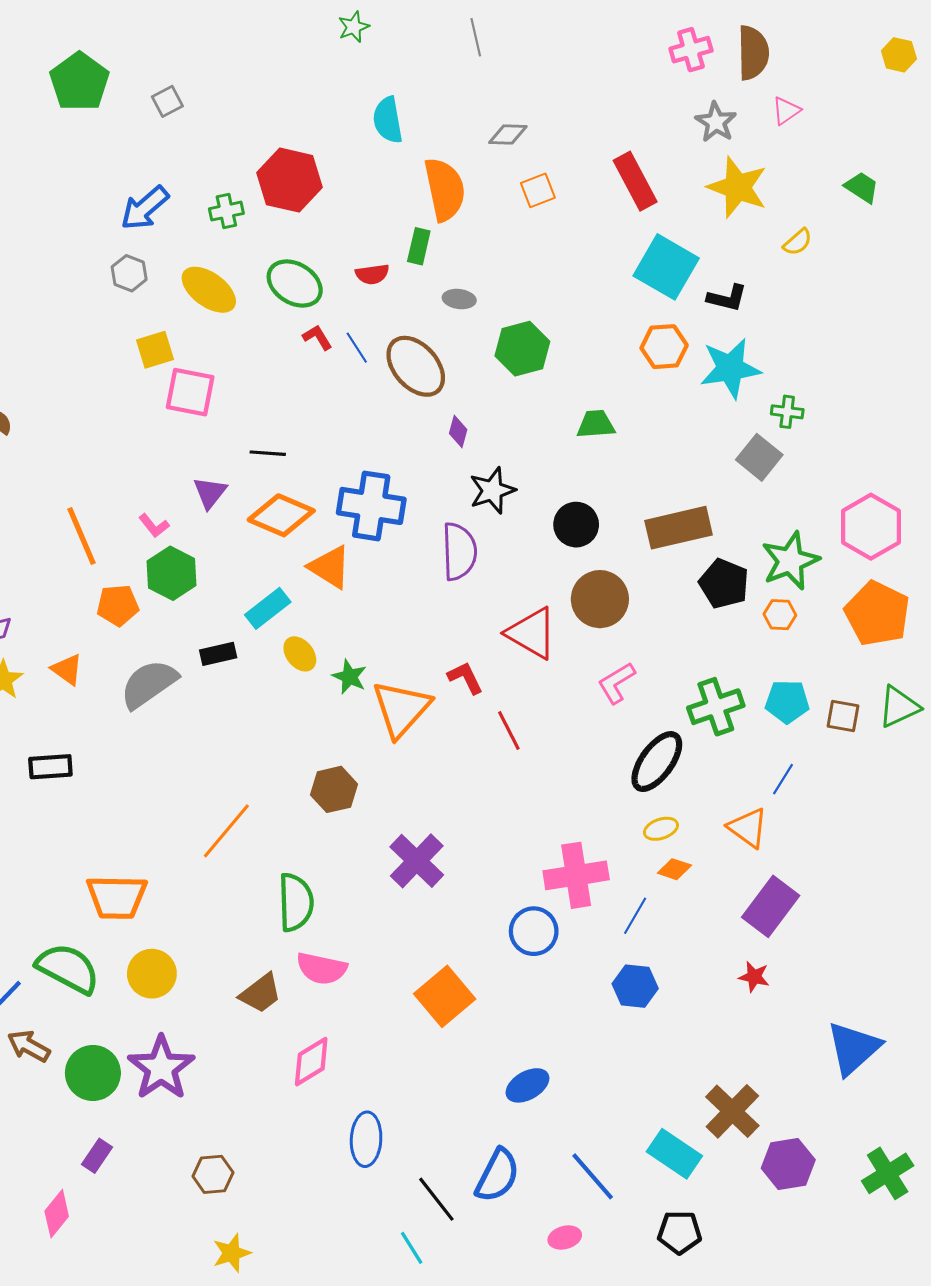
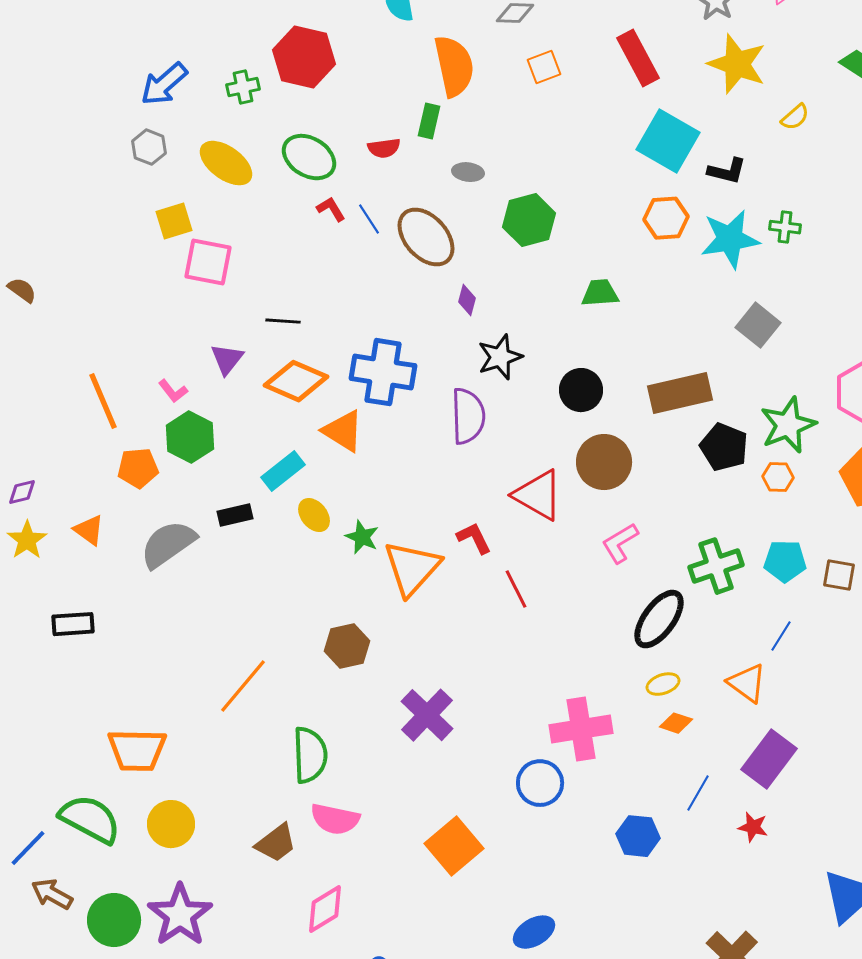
green cross: (787, 412) -> (785, 227), moved
blue line: (635, 916) -> (698, 793), moved

